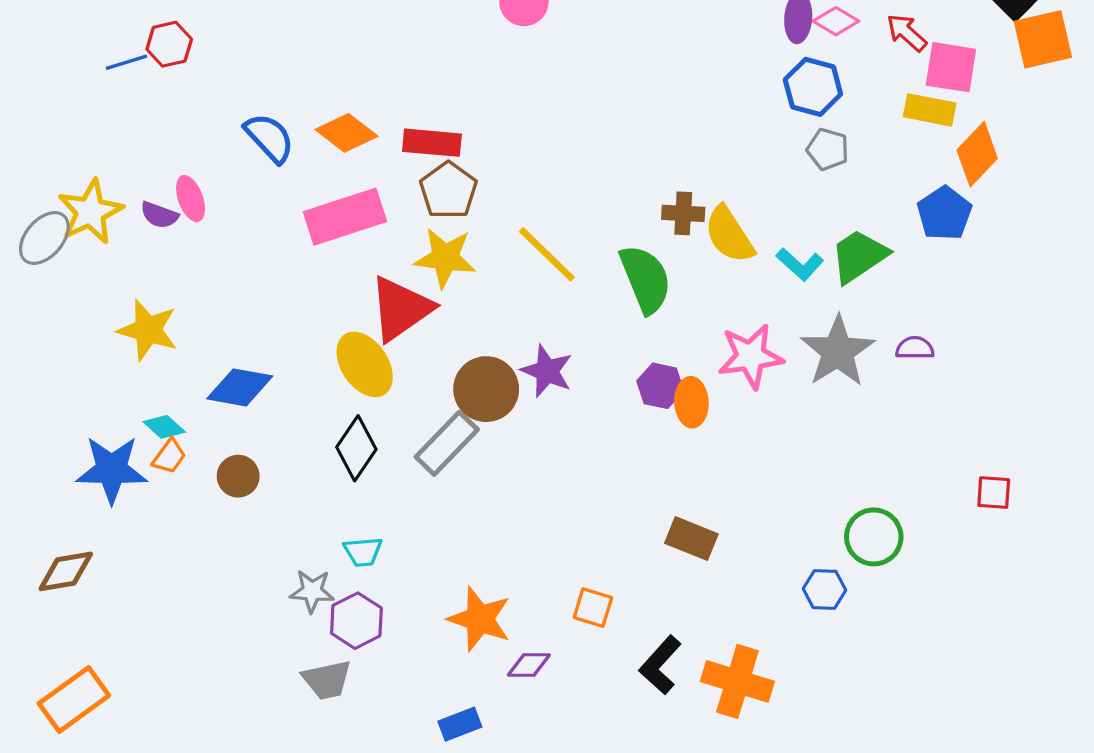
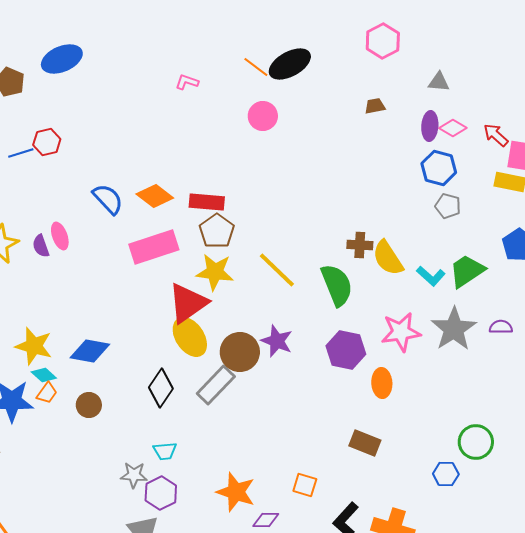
purple semicircle: (159, 215) -> (41, 246), turned 50
yellow star: (148, 330) -> (34, 346), moved
yellow ellipse: (365, 364) -> (190, 337), moved
purple hexagon: (660, 386) -> (346, 350), size x1.4
orange ellipse: (691, 402) -> (382, 383), moved

